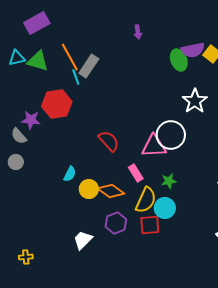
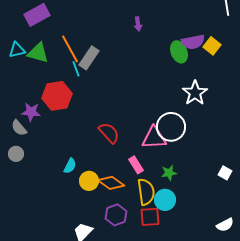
yellow semicircle: (146, 200) -> (146, 192), turned -32

